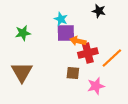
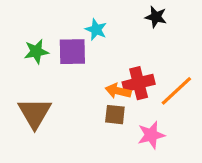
purple square: (66, 33) -> (72, 52), moved
orange arrow: (78, 41) -> (118, 91), moved

